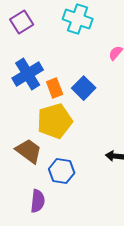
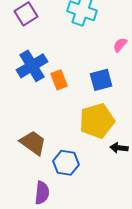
blue square: (84, 88) -> (101, 80), moved, turned 30
yellow pentagon: (55, 121) -> (97, 121), moved

